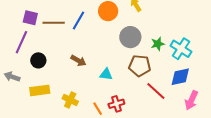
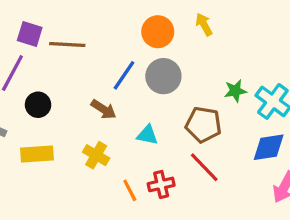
blue line: (78, 20) -> (124, 75), moved
gray circle: (130, 37) -> (163, 76), moved
red line: (156, 91) -> (204, 167), moved
yellow cross: (70, 100) -> (96, 155), moved

